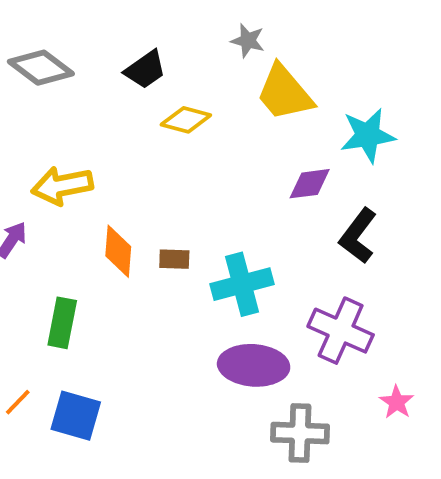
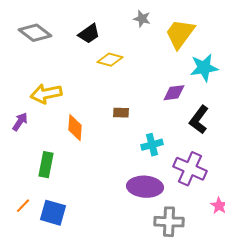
yellow trapezoid: (285, 93) -> (180, 34), moved, turned 76
brown rectangle: (174, 259) -> (121, 113), moved
cyan cross: (242, 284) -> (152, 145), moved, size x0.7

